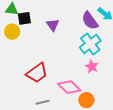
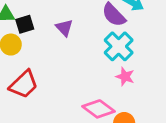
red trapezoid: (37, 73) -> (24, 84), moved

